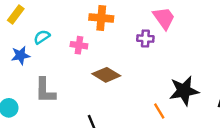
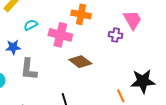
pink cross: (79, 45) -> (60, 35), size x1.6
blue star: (21, 55) -> (13, 47), moved

